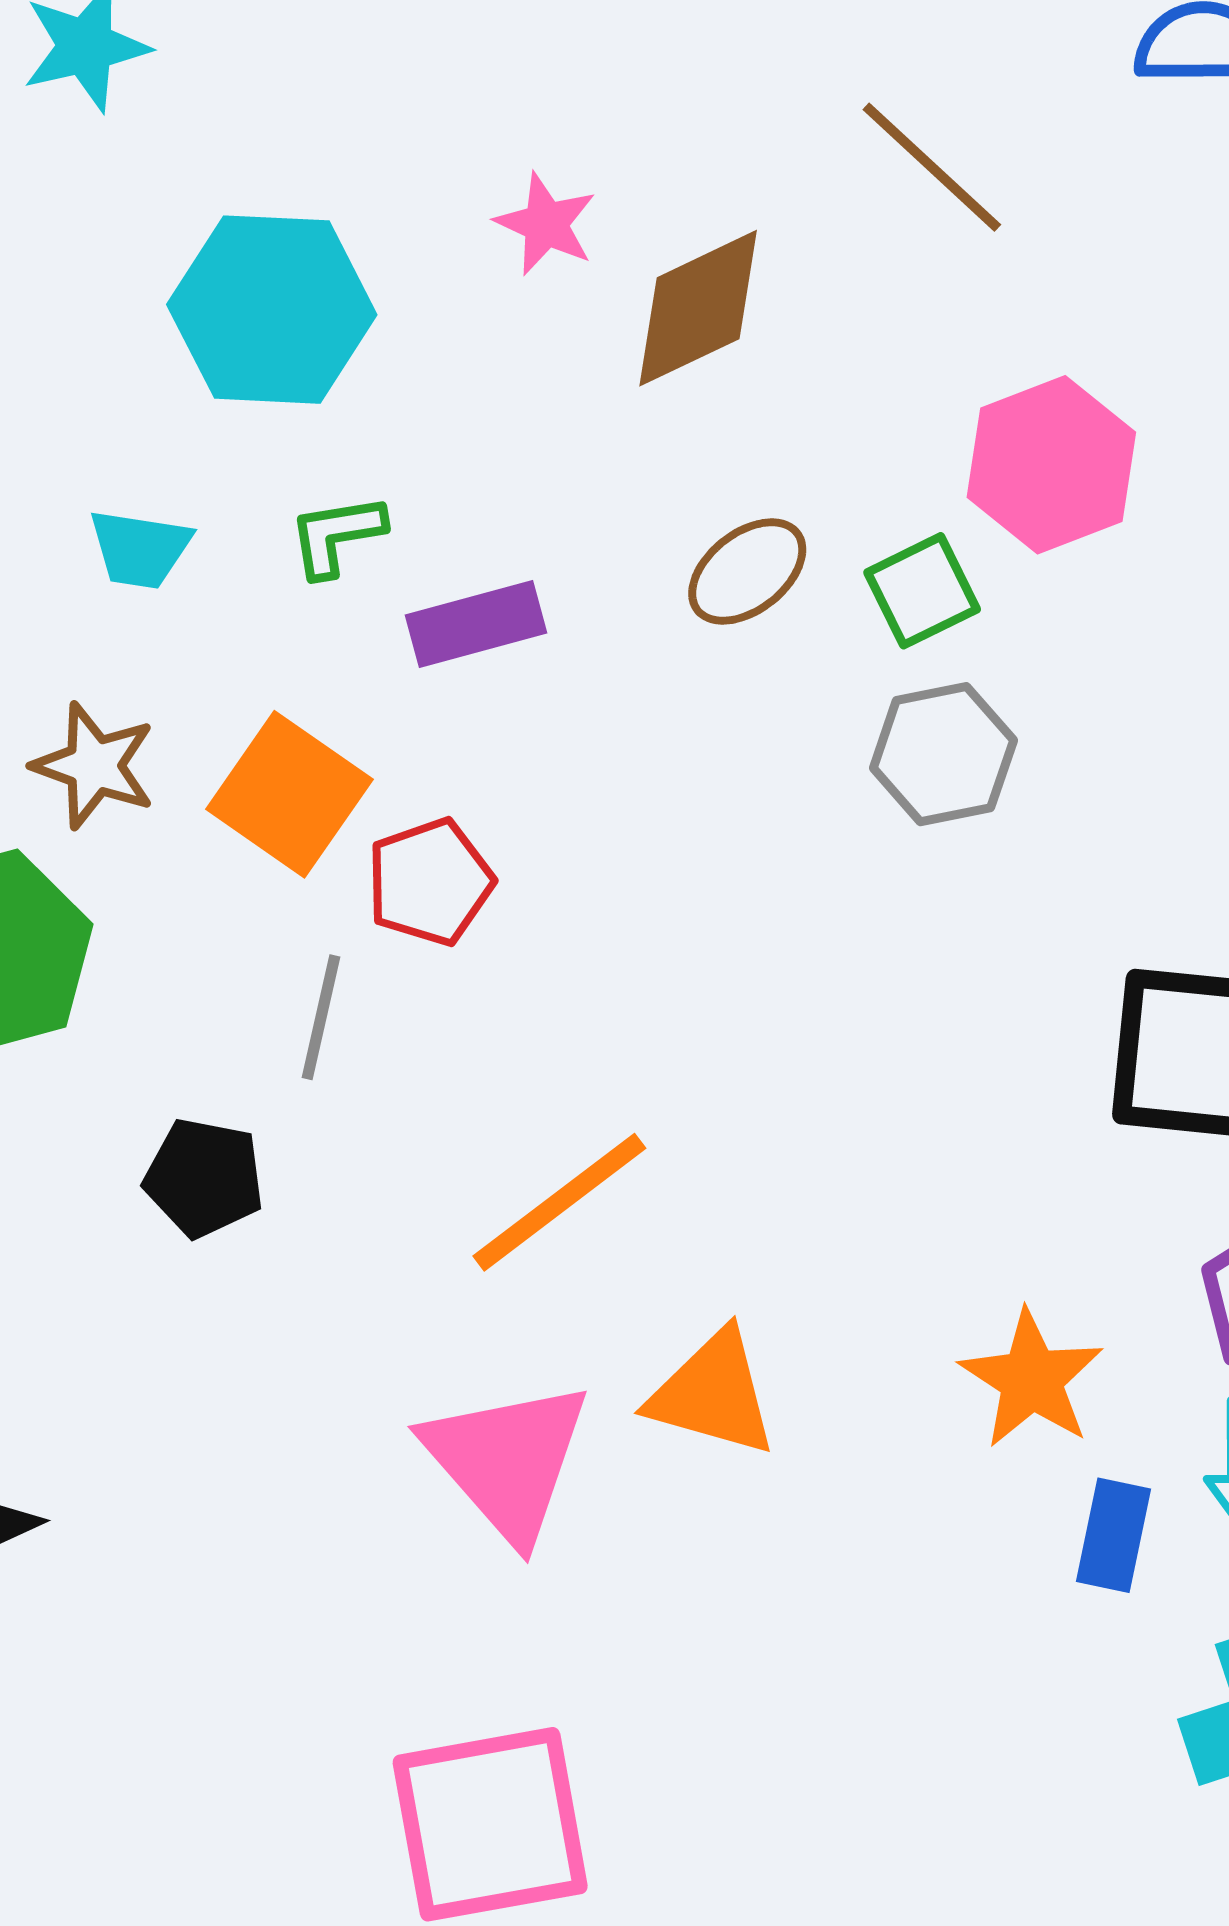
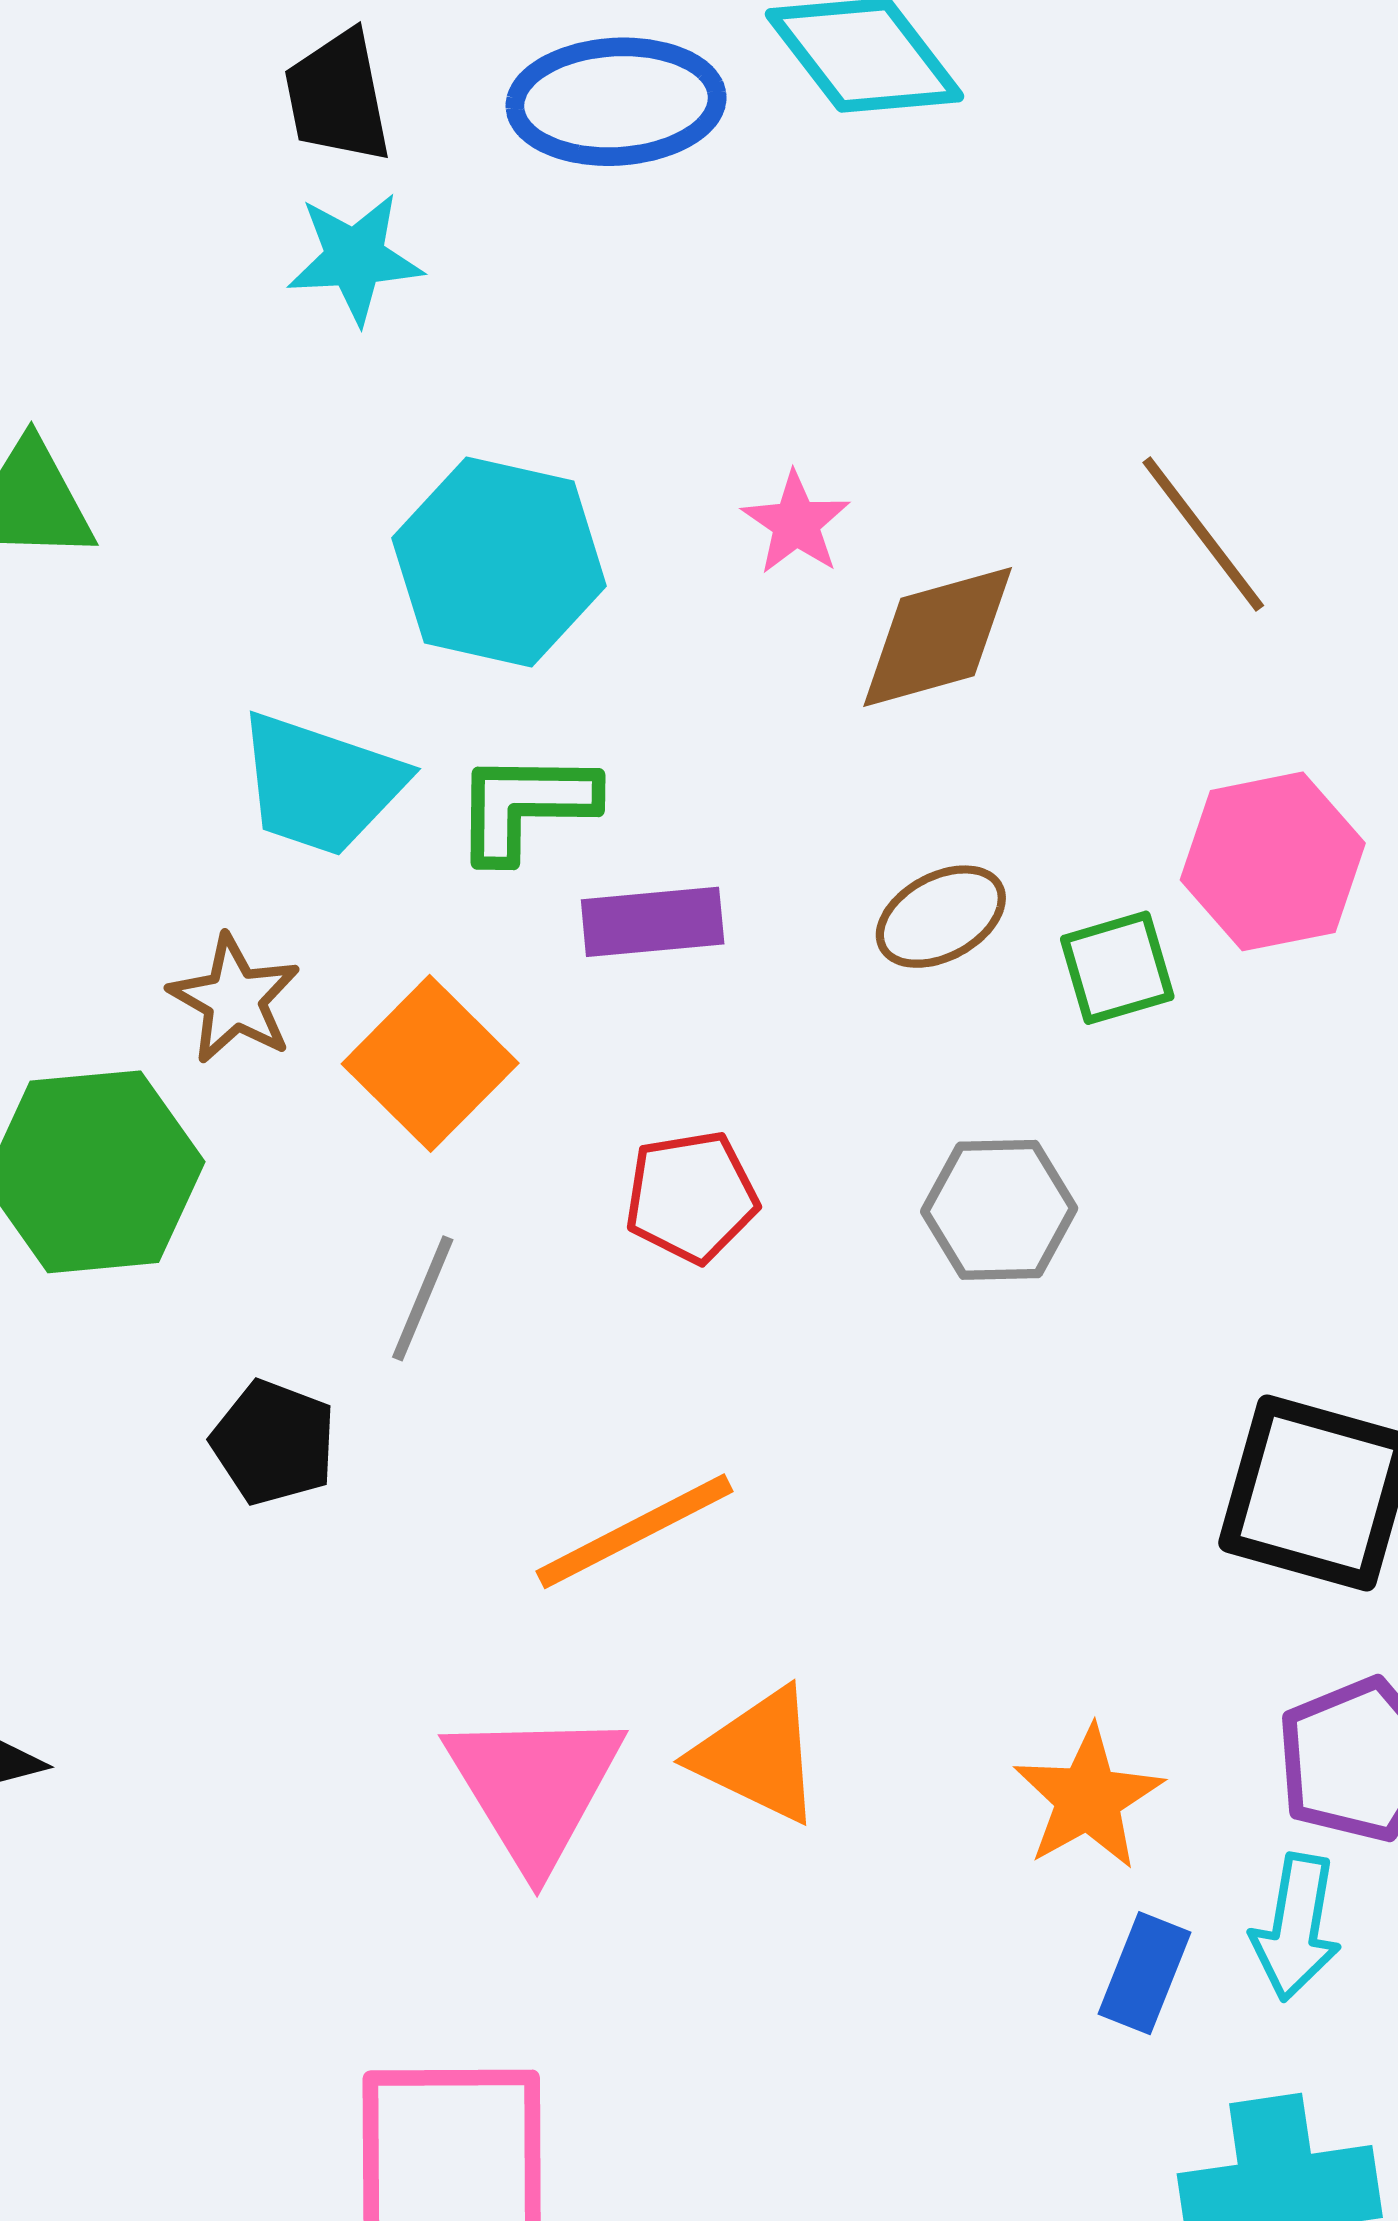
green L-shape: (337, 535) -> (525, 806), size x1.4
cyan trapezoid: (140, 549) -> (320, 784), size x1.6
gray hexagon: (943, 754) -> (999, 1210), moved
red pentagon: (430, 882) -> (691, 1197), moved

